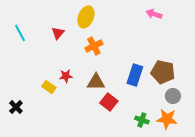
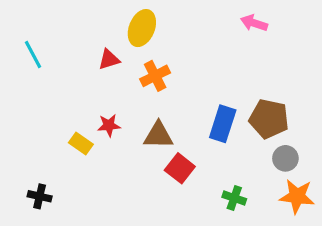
red triangle: (58, 33) -> (109, 59), moved, turned 32
black cross: (16, 107) -> (40, 196), moved, turned -32
orange star: (167, 119) -> (297, 196), moved

